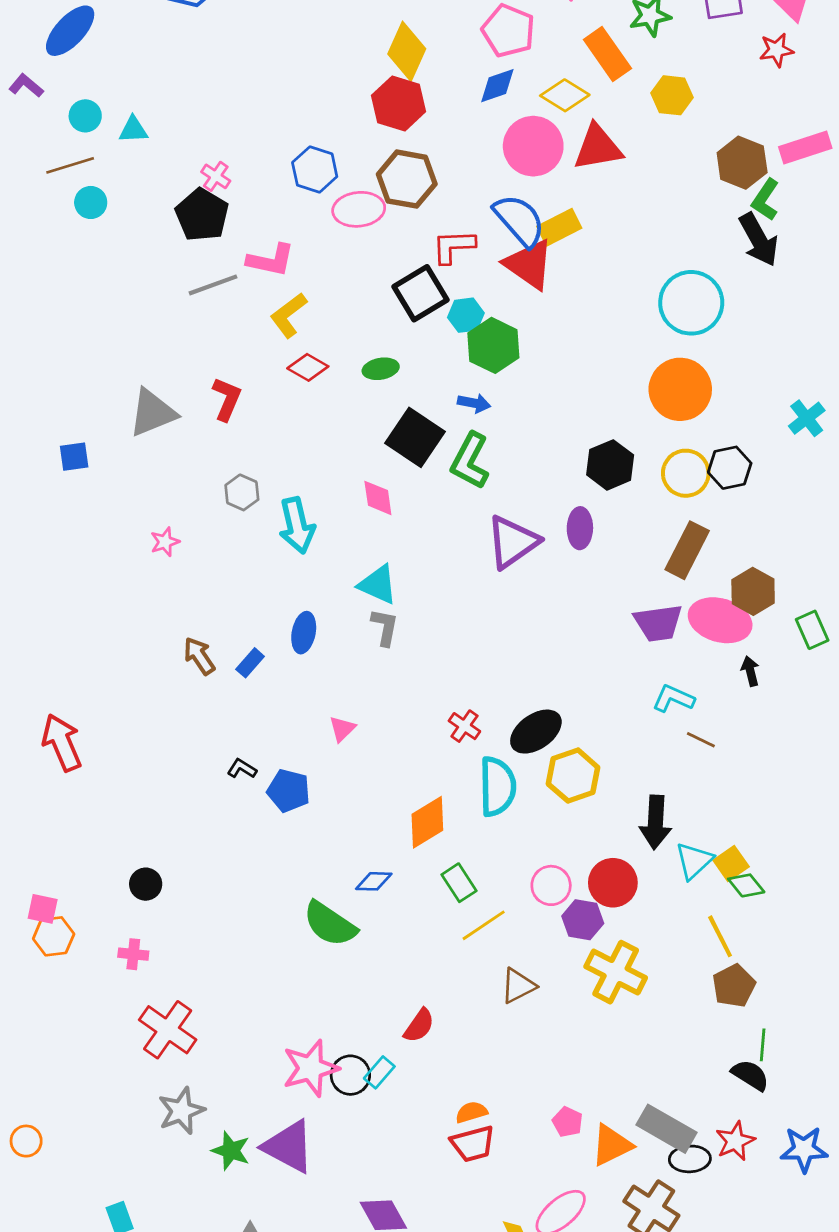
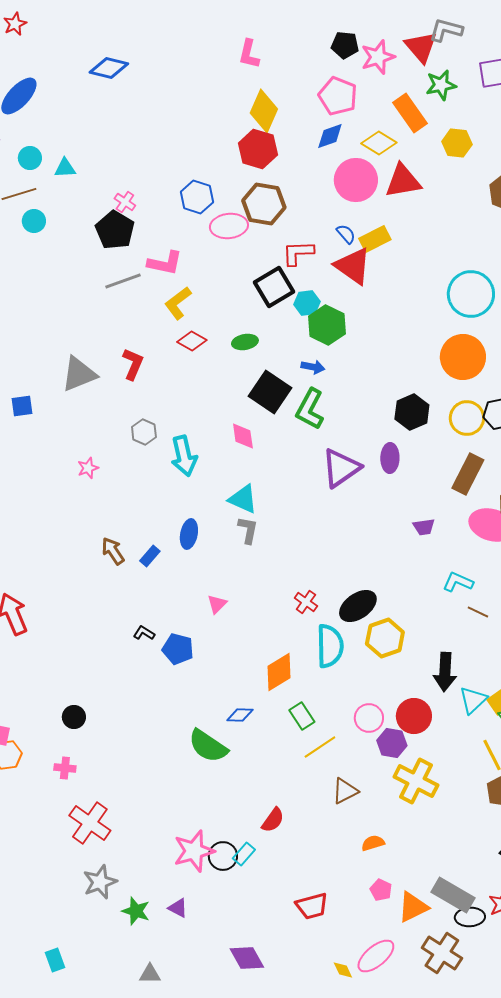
blue semicircle: (519, 220) -> (346, 234), size x0.5
purple trapezoid: (658, 623) -> (424, 527), moved, size x0.6
orange semicircle: (471, 1112) -> (373, 843), moved
purple triangle: (289, 1147) -> (178, 908), size x0.5

